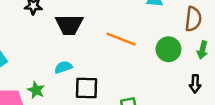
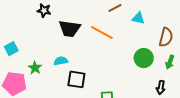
orange line: (121, 39) -> (102, 32), moved
green star: (36, 90) -> (35, 68), moved

